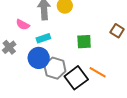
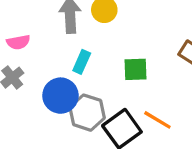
pink semicircle: (23, 25) -> (18, 42), moved, turned -40
cyan rectangle: (43, 38) -> (82, 62), moved, turned -48

